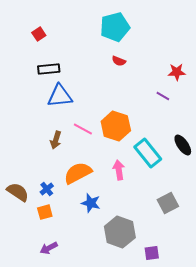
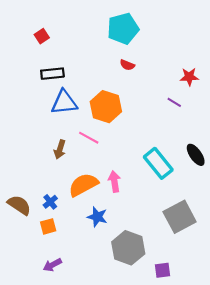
orange hexagon: (116, 126) -> (106, 107), moved
pink arrow: (119, 170) -> (114, 182), moved
gray square: (168, 203) -> (180, 217), size x1.4

